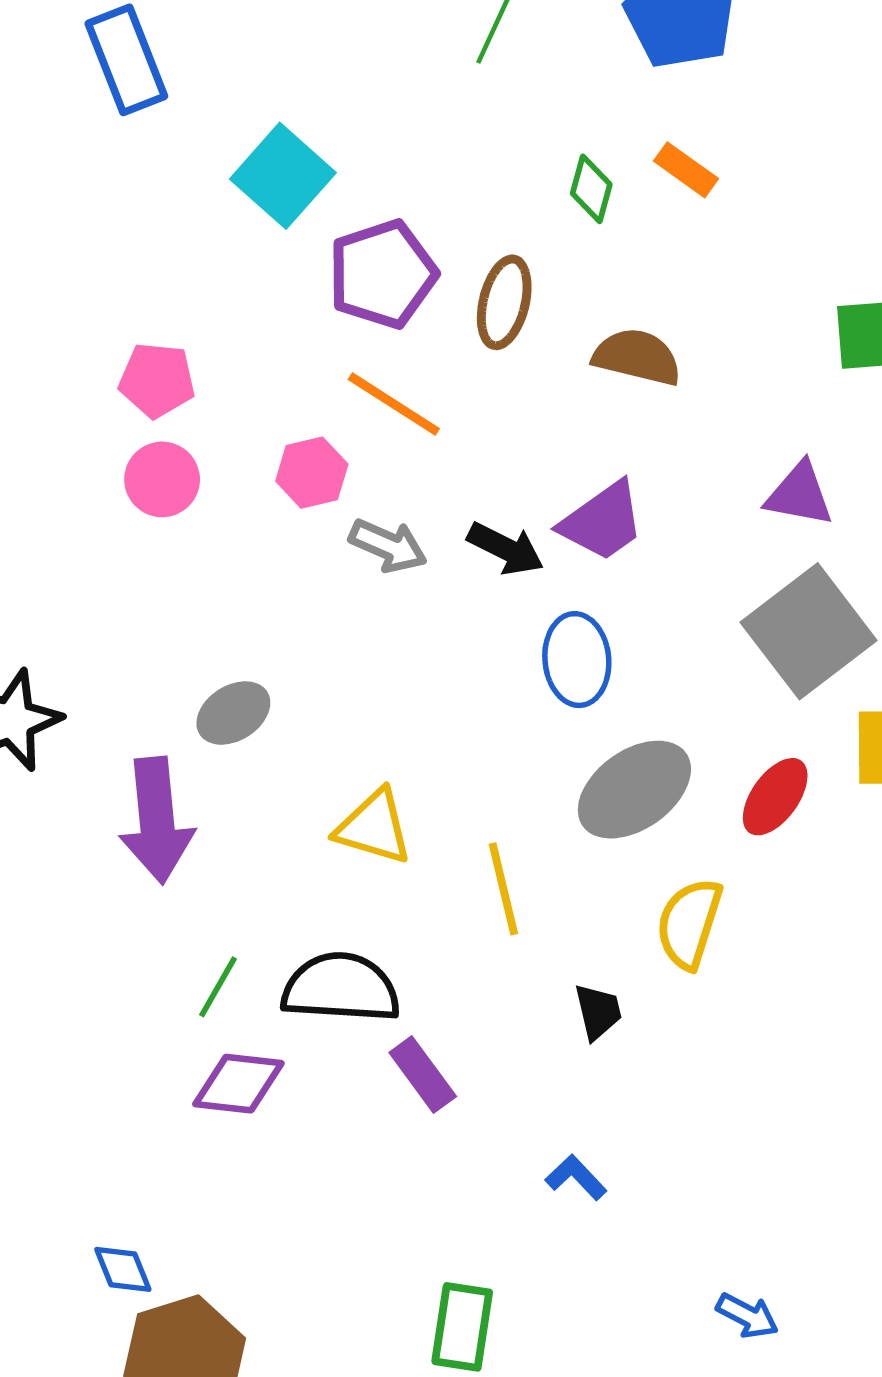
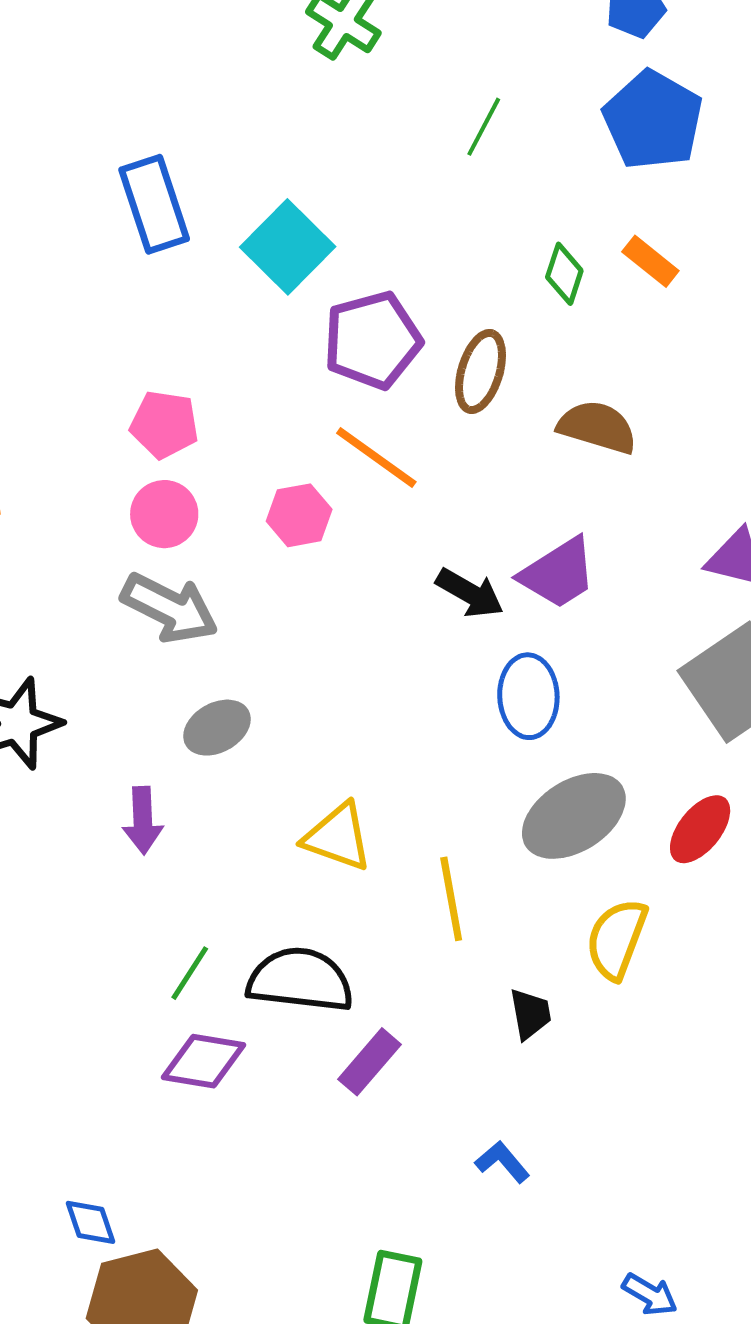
blue rectangle: (126, 60) -> (154, 204), moved
gray arrow: (388, 546) -> (170, 608), moved, size x1.4
purple arrow: (157, 820) -> (143, 820), size x0.6
purple rectangle: (423, 1075) -> (370, 1062), turned 74

